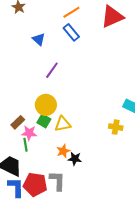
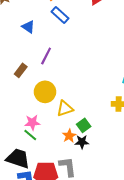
green square: (44, 121) -> (84, 125), moved, turned 32
brown rectangle: (18, 122) -> (21, 70), moved
green line: (25, 145) -> (30, 135), turned -32

